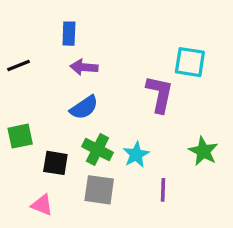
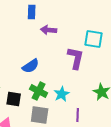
blue rectangle: (69, 34) -> (32, 12), moved
purple arrow: (84, 67) -> (49, 30), moved

